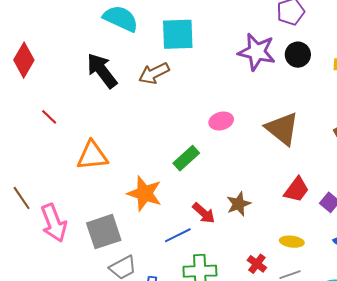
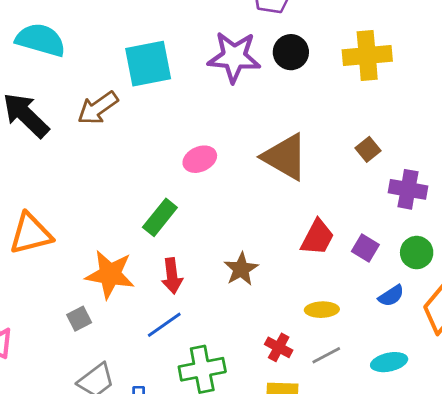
cyan square: (178, 34) -> (148, 64), moved
red arrow: (204, 213) -> (172, 276), moved, turned 50
gray square: (104, 232) -> (79, 319), moved, size x0.5

